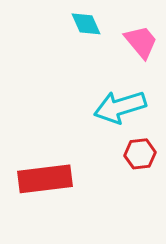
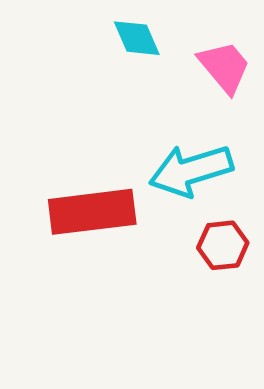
red rectangle: (45, 179) -> (92, 212), moved

